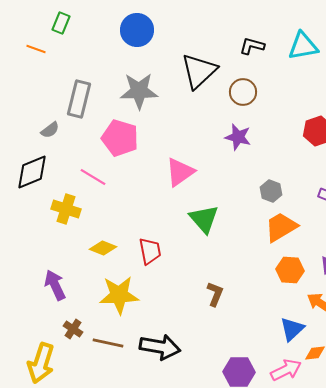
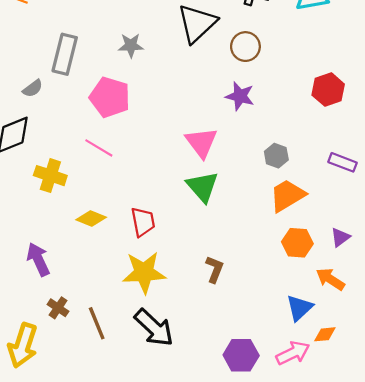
gray star: (139, 91) -> (131, 45), size x0.6
pink triangle: (180, 172) -> (201, 142), moved, turned -32
pink line: (93, 177) -> (99, 148), moved
yellow star: (119, 295) -> (144, 273), moved
brown line: (108, 343) -> (97, 323), turned 56
black arrow: (160, 347) -> (154, 328), turned 33

